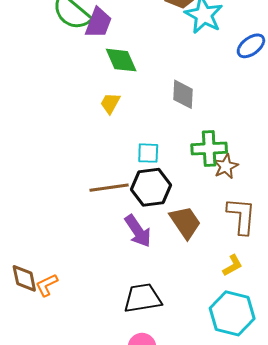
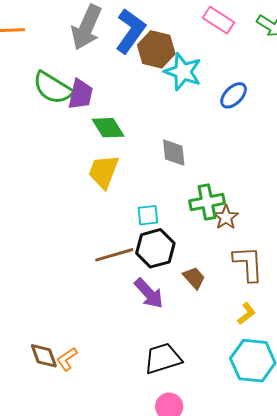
yellow trapezoid: (110, 103) -> (103, 172), size x1.6
brown trapezoid: (185, 222) -> (194, 278), size x0.7

